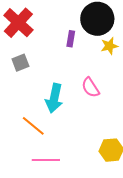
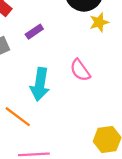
purple rectangle: (71, 39) -> (34, 32), moved, turned 49

